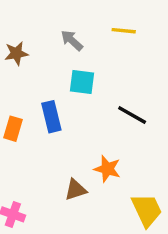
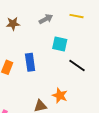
gray arrow: (72, 40) -> (46, 19), turned 104
cyan square: (82, 82) -> (60, 44), moved

